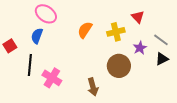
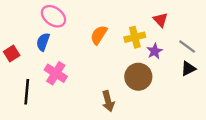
purple star: (140, 48) -> (155, 51), moved
black line: (30, 65) -> (27, 92), moved
pink cross: (52, 78) -> (56, 73), moved

